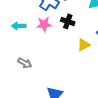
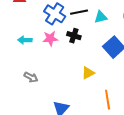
yellow triangle: (84, 45) -> (88, 73), moved

